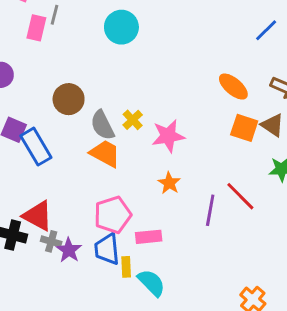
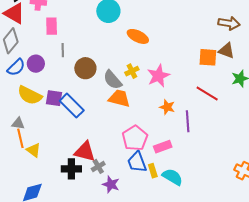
gray line: (55, 15) -> (63, 50), moved
orange ellipse: (233, 87) -> (138, 36), moved
yellow cross: (133, 120) -> (132, 71), turned 32
red line: (240, 196) -> (207, 93), moved
purple line: (210, 210) -> (188, 121), moved
gray cross: (51, 241) -> (98, 166), turned -32
purple star: (69, 250) -> (111, 184), moved

